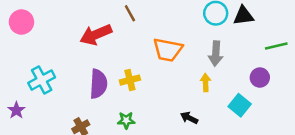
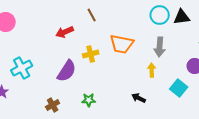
red arrow: (96, 35) -> (65, 32), size x0.7
yellow cross: (130, 80) -> (91, 54), moved
purple semicircle: (98, 84) -> (67, 71), turned 30

